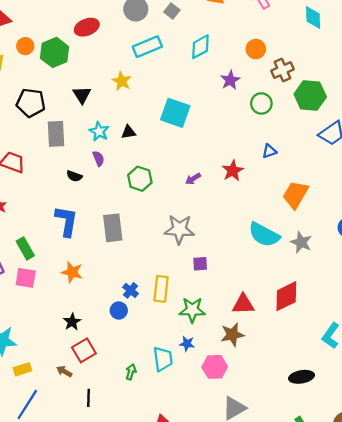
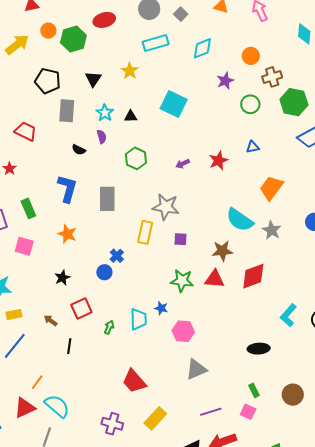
pink square: (26, 278) -> (24, 246), moved
yellow rectangle: (161, 289) -> (145, 232), moved
green star: (192, 310) -> (182, 281), moved
brown star: (232, 335) -> (222, 251), moved
red square: (84, 350) -> (81, 308), moved

